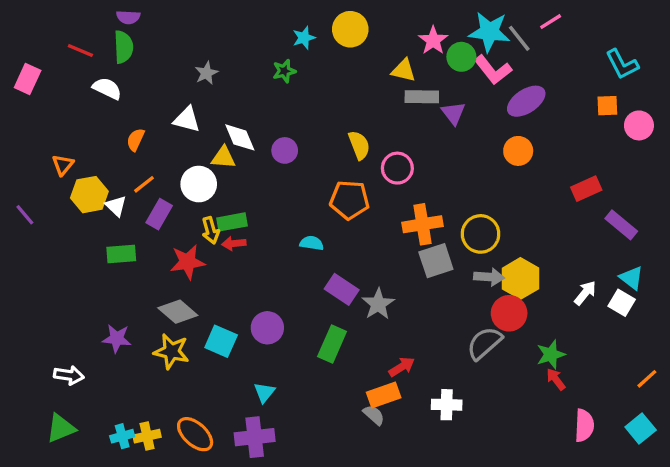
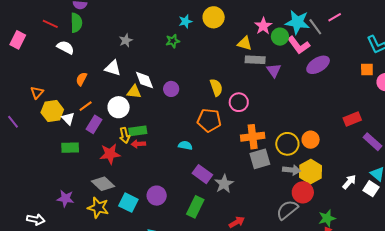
orange circle: (518, 151) -> (311, 140), moved

